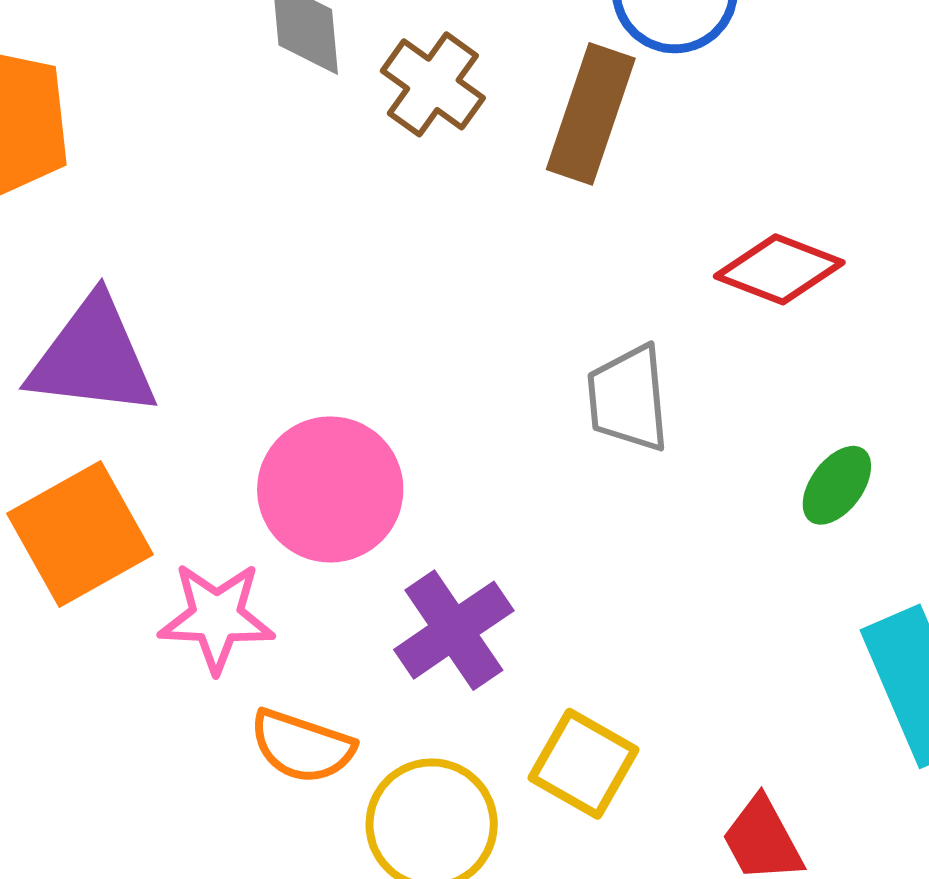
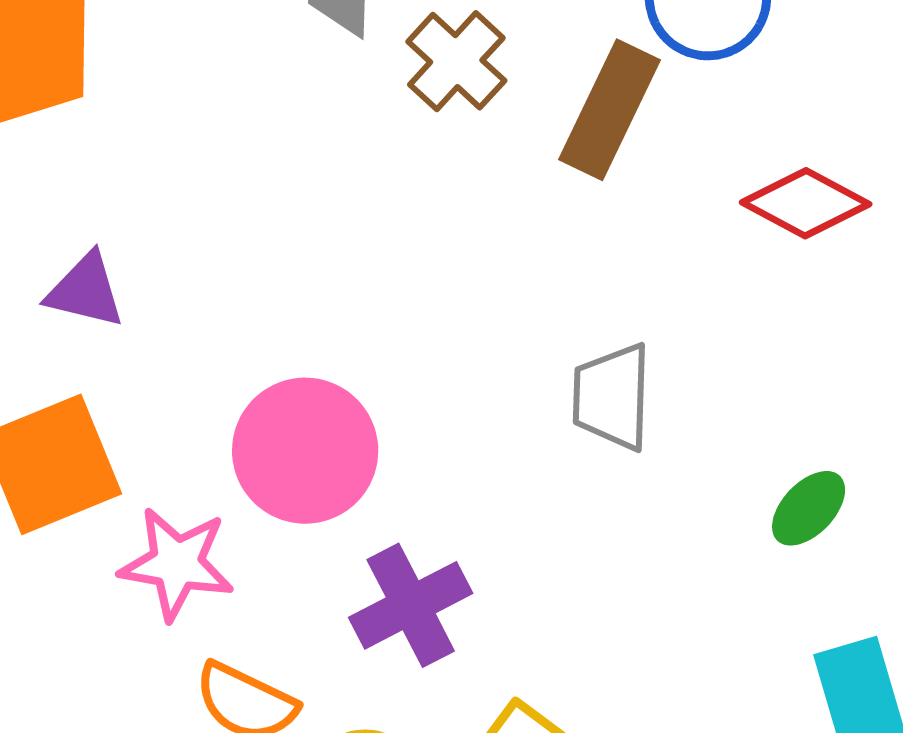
red diamond: (779, 269) -> (806, 203), moved
purple triangle: (93, 357) -> (85, 291), size x0.6

